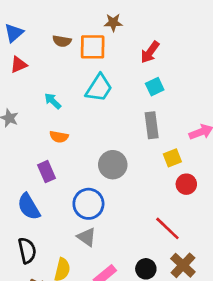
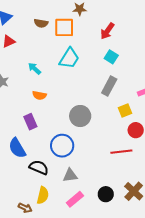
cyan square: (155, 87) -> (111, 57), turned -32
gray rectangle: (152, 125) -> (109, 86), turned 36
red line: (167, 228) -> (121, 152), moved, turned -50
gray triangle: (87, 237) -> (70, 175), moved, turned -42
black semicircle: (27, 250) -> (39, 167), moved, turned -54

